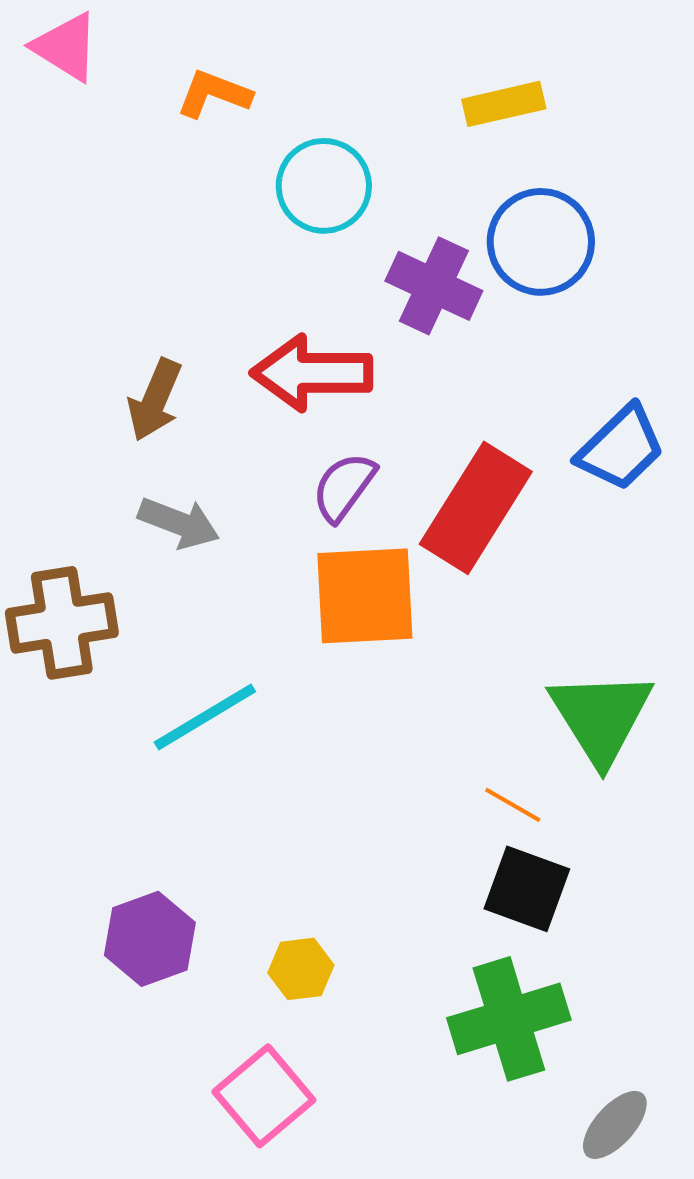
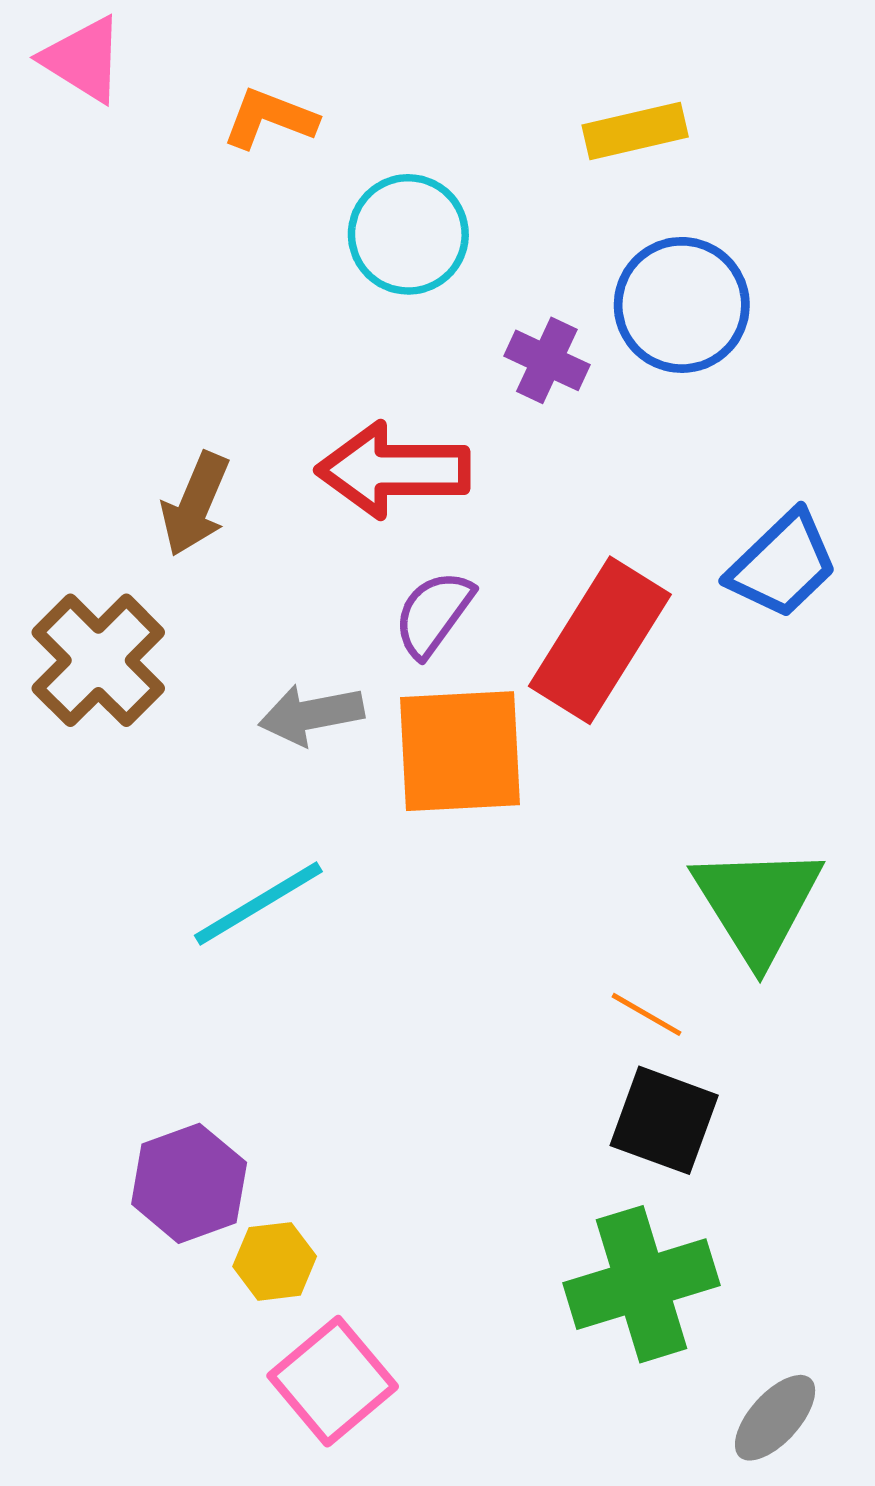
purple cross: (434, 286) -> (547, 360), size x0.7
gray arrow: (179, 523) -> (311, 715), moved, turned 148
brown cross: (62, 623) -> (98, 660), moved, turned -36
yellow hexagon: (301, 969) -> (275, 1261), moved

